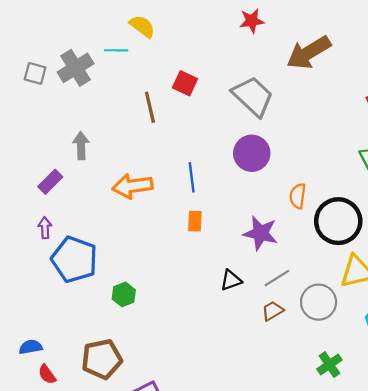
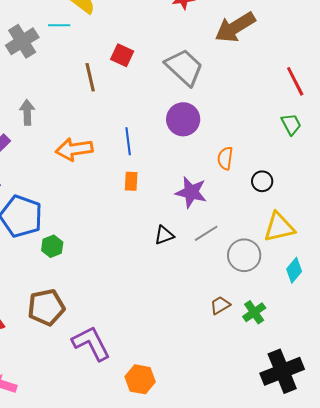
black circle: (338, 221) -> (262, 181), size x0.5
green hexagon: (124, 294) -> (52, 246), moved
brown trapezoid: (273, 311) -> (220, 305), moved

